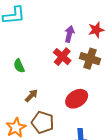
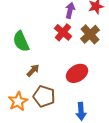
brown cross: (90, 59) -> (90, 34), turned 30
green semicircle: (19, 66) -> (21, 41), size x1.5

